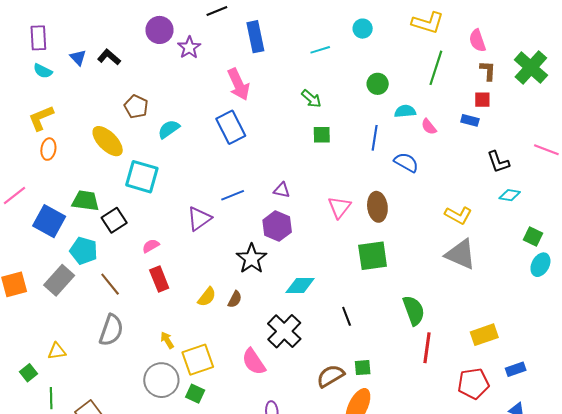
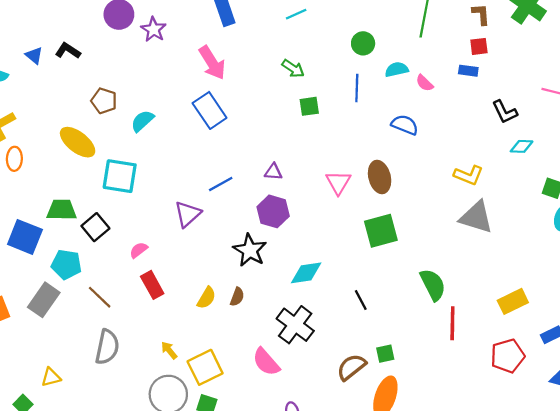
blue line: (375, 138) -> (357, 88), moved

